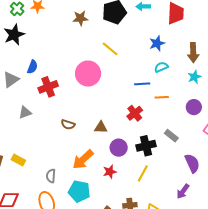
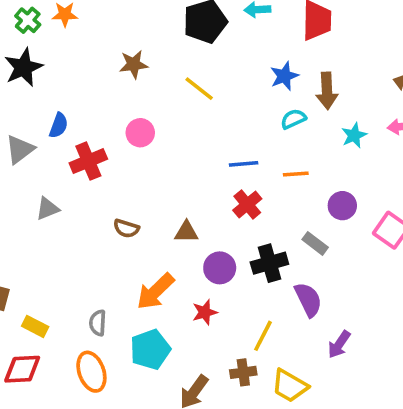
brown star: (80, 18) -> (134, 64), moved
brown arrow: (193, 53) -> (327, 91), moved
pink circle: (88, 74) -> (140, 133), moved, size x0.6
blue line: (142, 84) -> (244, 164), moved
purple circle: (194, 107) -> (342, 206), moved
yellow rectangle: (18, 160) -> (35, 326), moved
purple semicircle: (192, 163) -> (308, 300), moved
yellow line: (143, 174) -> (263, 336), moved
cyan pentagon: (79, 191) -> (150, 349), turned -30

